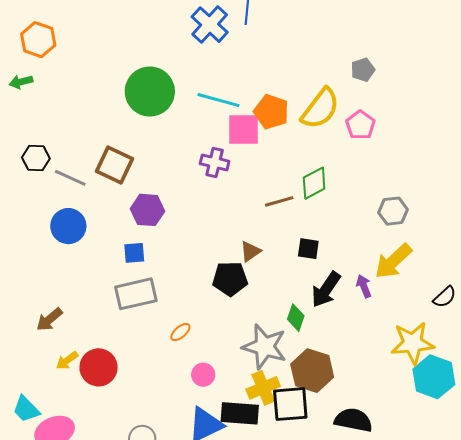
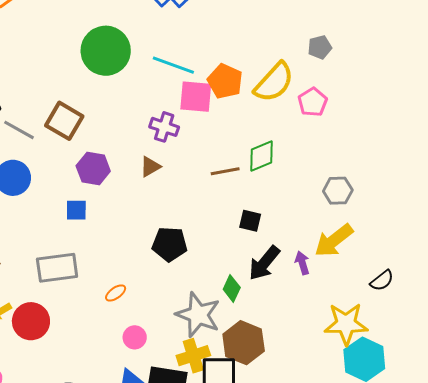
brown triangle: (250, 251) -> (150, 167), moved
gray rectangle: (136, 294) -> (57, 268), moved

